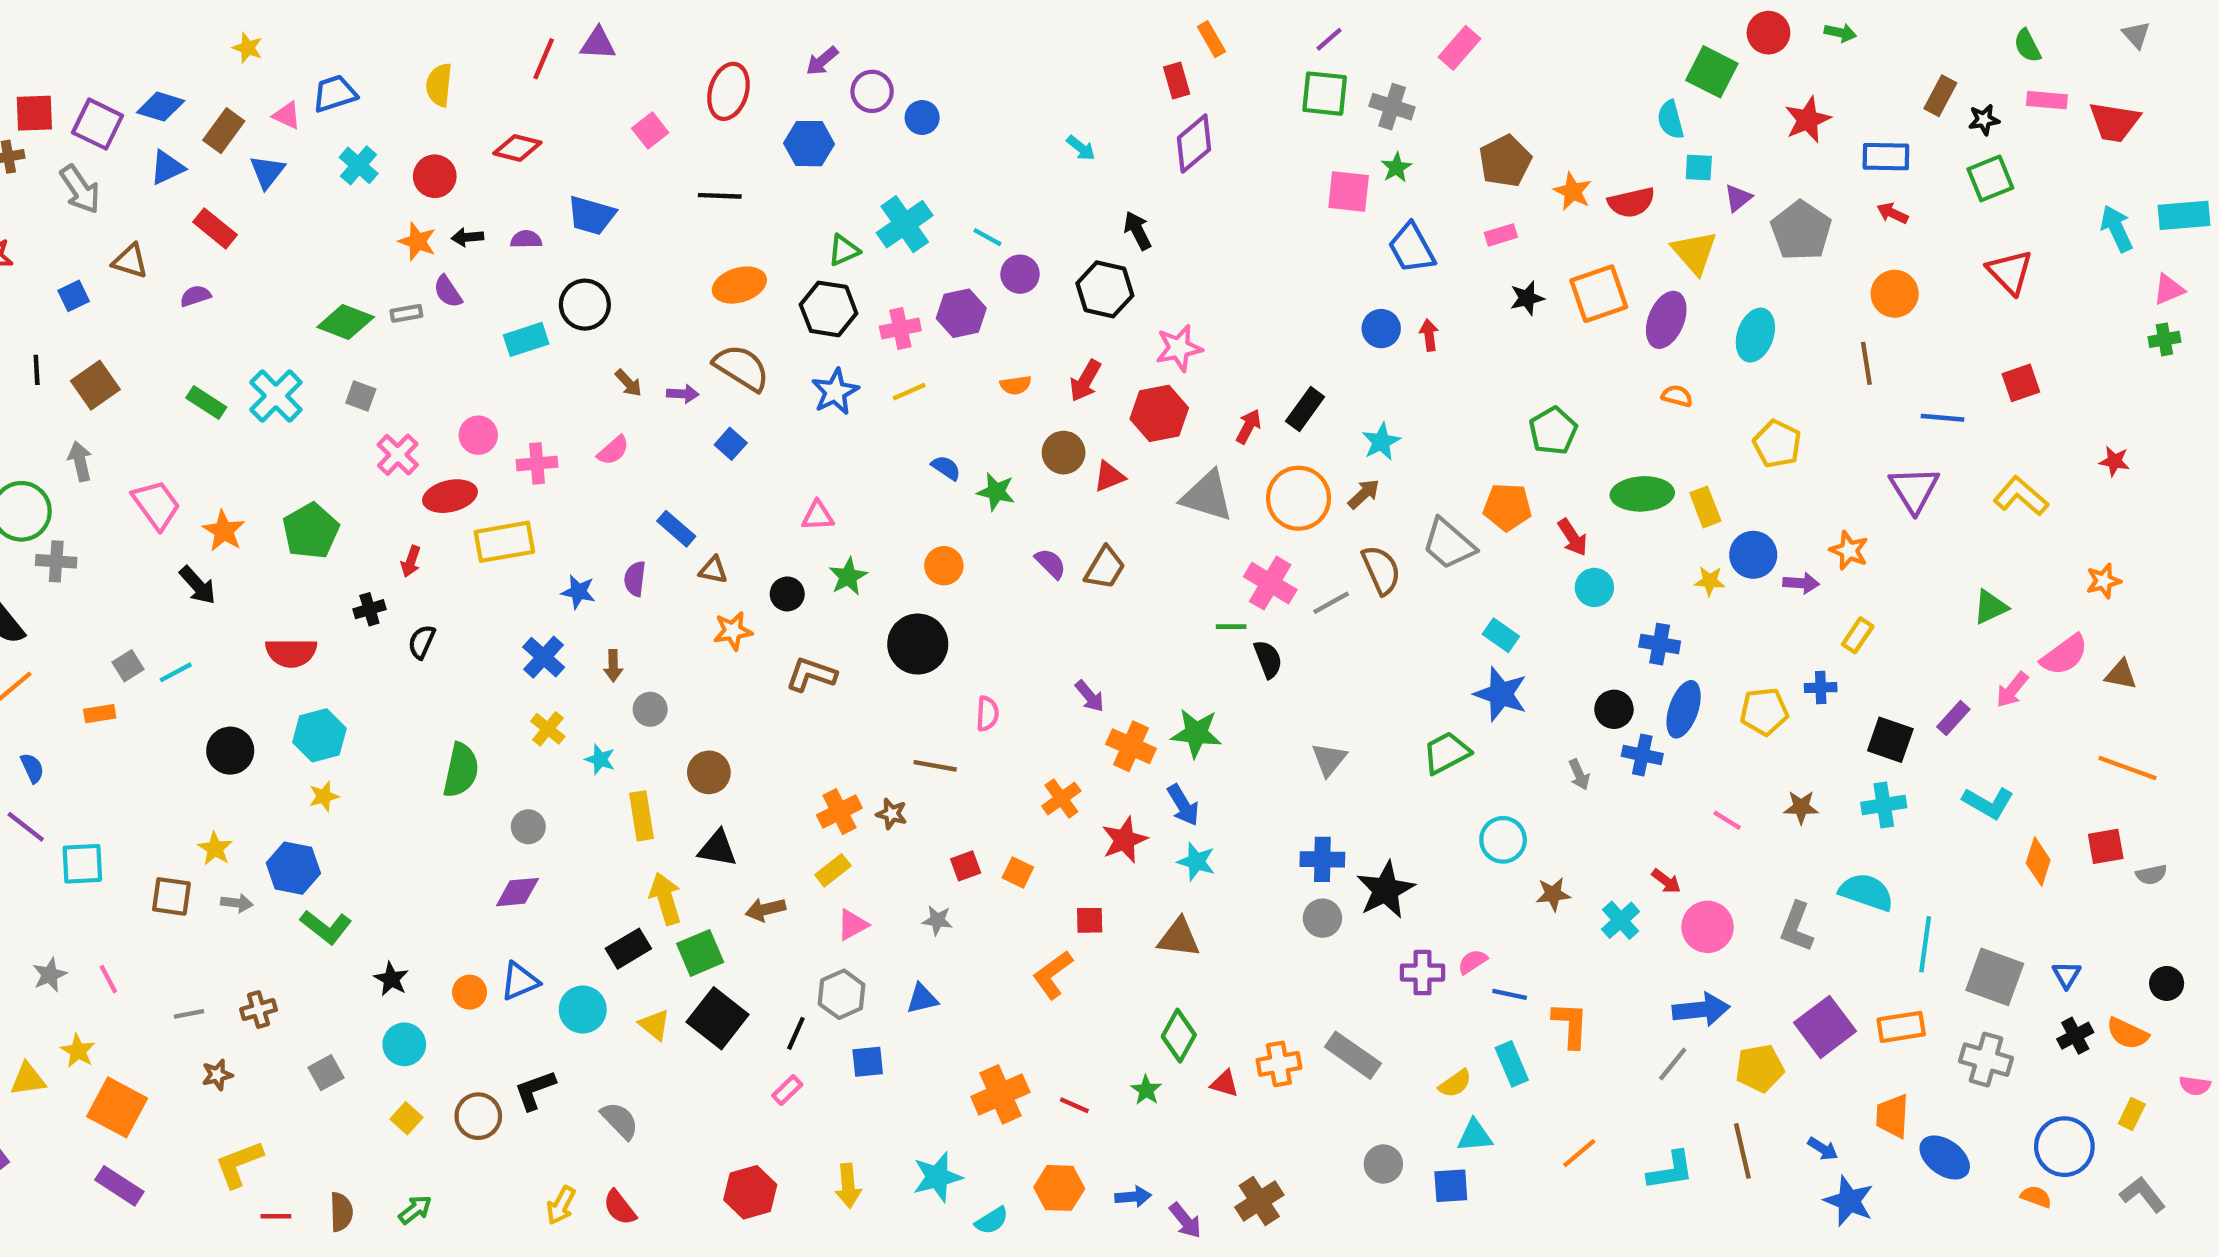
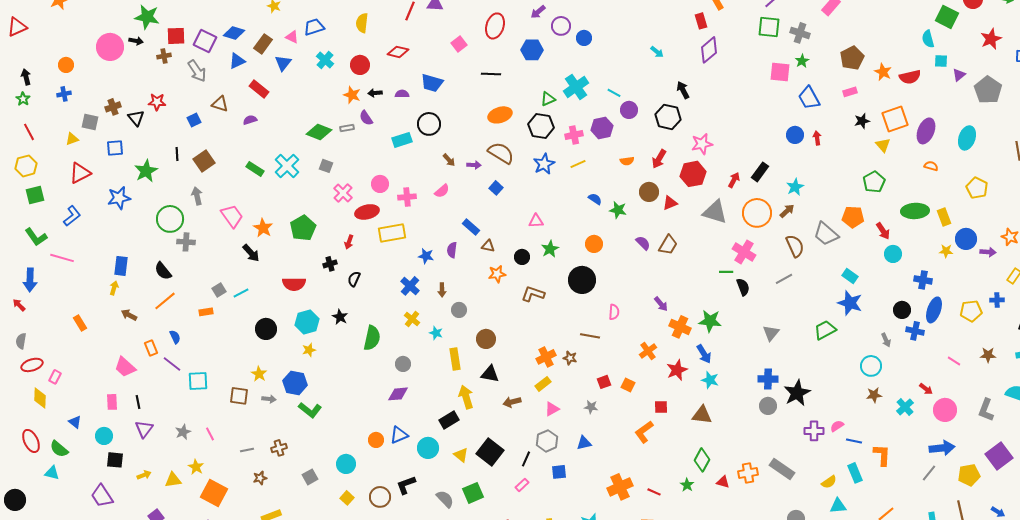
yellow triangle: (1694, 252) -> (883, 145), moved, size x0.7
gray line: (1331, 603) -> (784, 279), moved
cyan circle: (1503, 840) -> (871, 366), moved
green square: (700, 953) -> (473, 493), moved
black star: (391, 979) -> (340, 317), moved

